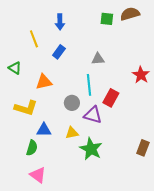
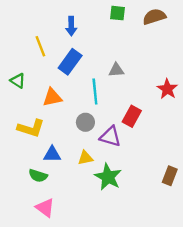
green square: (107, 19) -> (118, 13), moved
blue rectangle: (59, 52) -> (70, 62), size x1.5
cyan line: (89, 85) -> (95, 91), moved
green semicircle: (32, 148) -> (38, 176), turned 91

